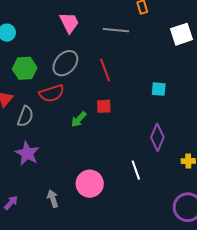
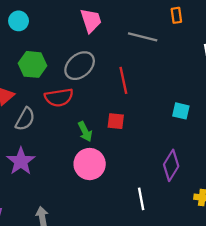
green arrow: (79, 119) -> (85, 132), turned -78
pink circle: (90, 184) -> (90, 164), moved

